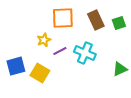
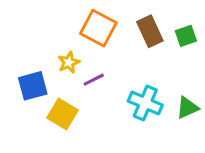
orange square: (63, 18) -> (98, 28), turned 30
cyan cross: (85, 53) -> (145, 103), moved
blue square: (16, 66) -> (33, 86), moved

